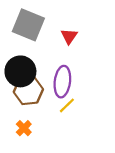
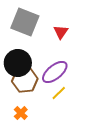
purple ellipse: (62, 82) -> (55, 72), turned 44

